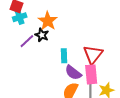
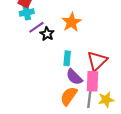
orange star: (48, 21) -> (72, 22), moved
purple line: (27, 41) -> (36, 27), moved

